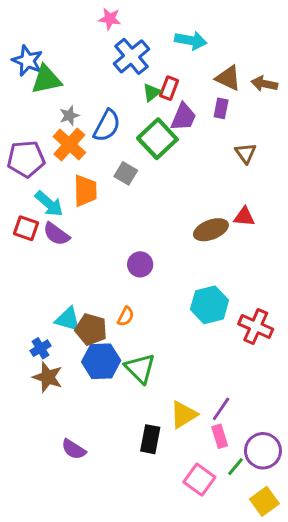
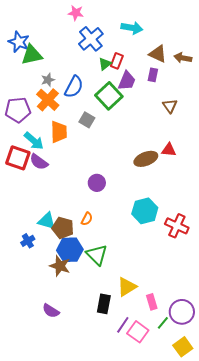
red square: (26, 228) -> (18, 158), size x1.4
brown star: (48, 377) -> (60, 266), moved
purple line: (221, 409) -> (123, 325), moved

